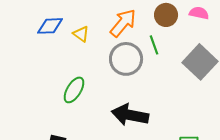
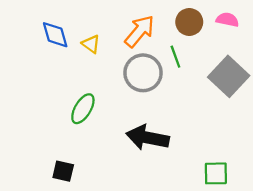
blue diamond: (50, 26) -> (55, 35), turned 76

